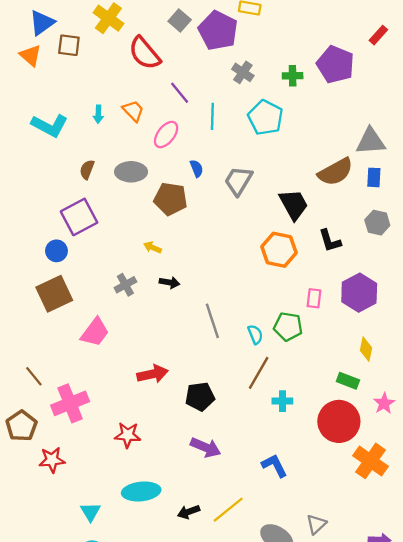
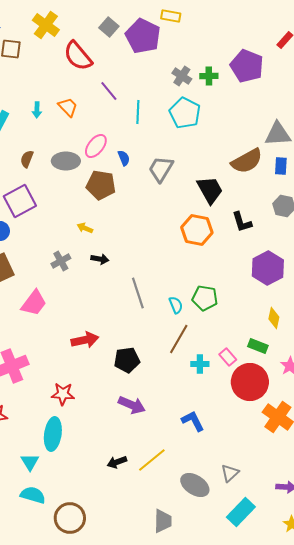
gray cross: (243, 72) -> (182, 76), moved
pink ellipse: (166, 135) -> (96, 146), moved
pink rectangle: (314, 298) -> (228, 357), moved, turned -48
cyan ellipse: (141, 491) -> (53, 434), moved, turned -76

